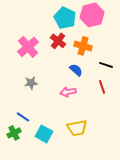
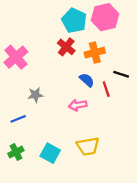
orange cross: (83, 46) -> (95, 53), turned -30
pink cross: (28, 47) -> (16, 57), moved
red line: (102, 87) -> (106, 89), moved
blue line: (23, 117) -> (18, 119), moved, turned -56

